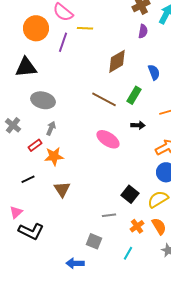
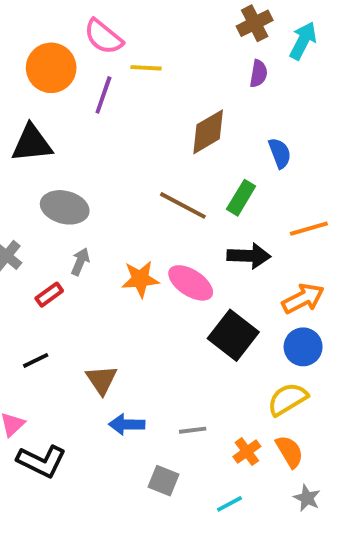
black arrow: (138, 125) -> (249, 256), size x1.5
orange star: (54, 156) -> (140, 279), moved
black square: (130, 194) -> (233, 335), moved, size x1.4
cyan line: (128, 253) -> (229, 504), turned 32
blue arrow: (75, 263) -> (127, 424), moved

